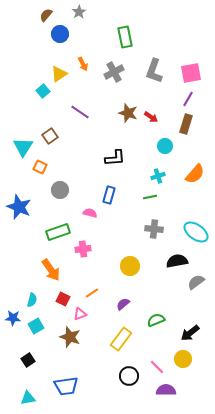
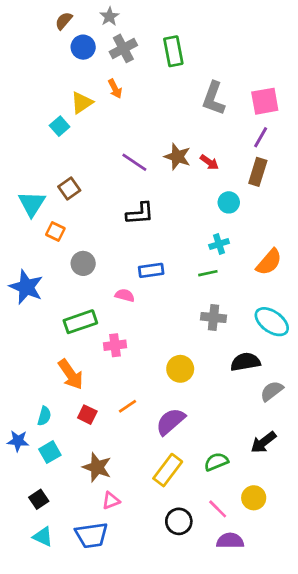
gray cross: (114, 72) -> (123, 48), moved
purple line: (80, 112) -> (134, 162), moved
black L-shape: (115, 158) -> (140, 213), moved
orange semicircle: (195, 174) -> (269, 262), moved
blue rectangle: (109, 195) -> (151, 270), turned 66
purple semicircle: (123, 304) -> (170, 422), size x1.6
pink triangle: (80, 314) -> (111, 501), moved
green semicircle: (156, 320) -> (216, 462), moved
black arrow: (190, 333) -> (263, 442), moved
cyan triangle: (28, 398) -> (43, 537), moved, turned 35

